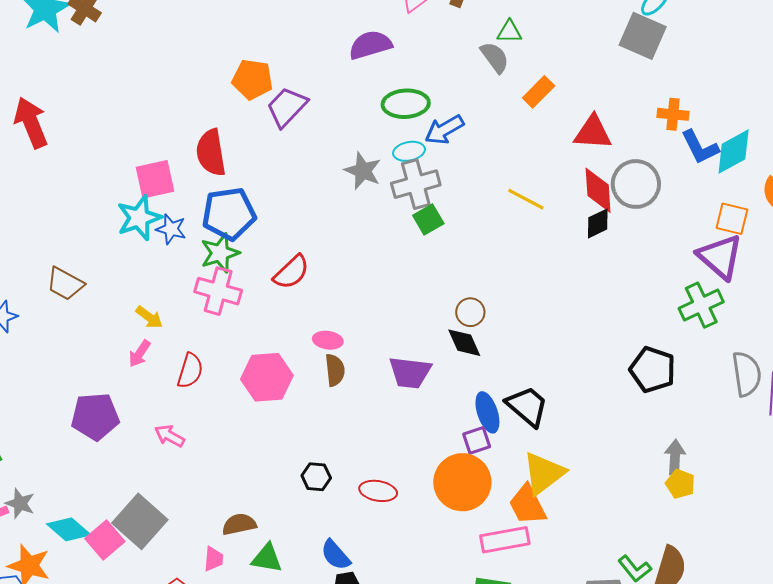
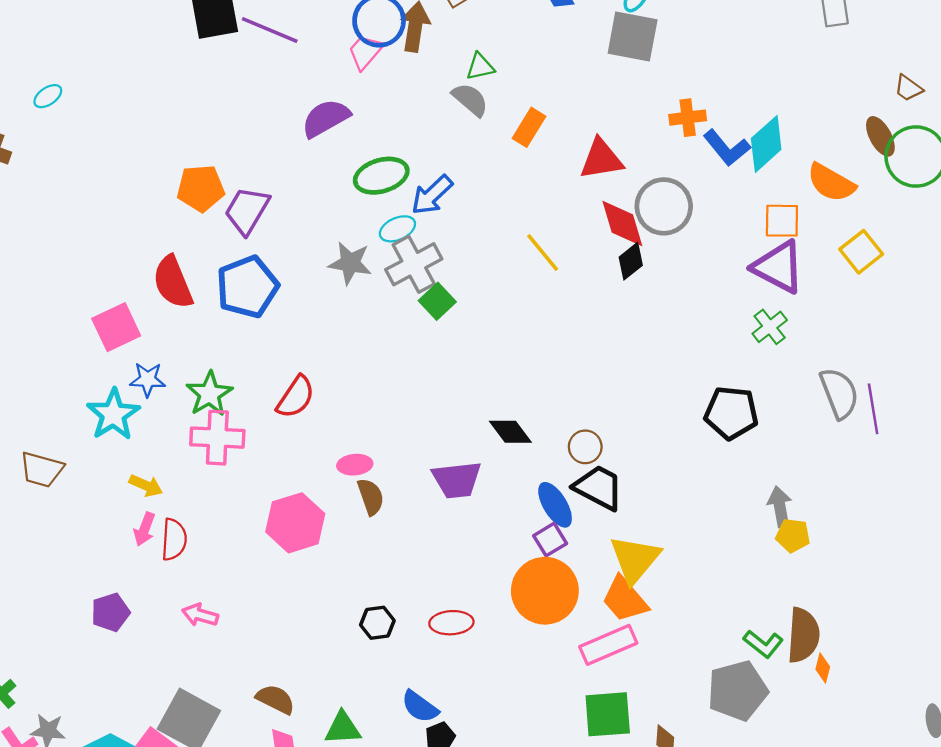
yellow line: (526, 199) -> (543, 253), turned 36
blue pentagon: (229, 214) -> (247, 287), moved
cyan star: (139, 218) -> (113, 414), moved
green cross: (701, 305) -> (770, 327), size x0.7
brown circle: (470, 312) -> (585, 447), moved
red semicircle: (190, 371) -> (174, 540), moved
purple pentagon: (95, 416) -> (110, 612), size x0.7
brown semicircle: (239, 524) -> (276, 699), moved, turned 52

